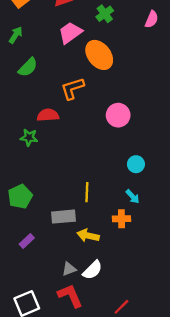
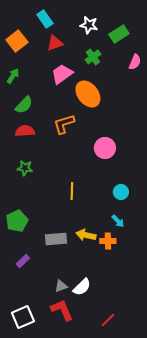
red semicircle: (48, 115) -> (25, 131), moved
yellow line: (87, 192) -> (72, 191), moved
yellow arrow: (88, 236) -> (86, 235), moved

